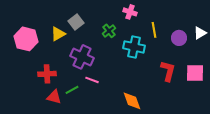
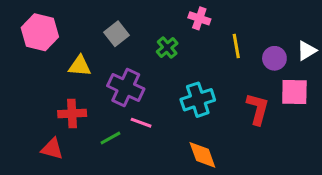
yellow triangle: (58, 34) -> (80, 66), moved, turned 35
pink hexagon: (26, 39) -> (40, 32), moved
cyan cross: (134, 47) -> (198, 100), moved, turned -30
pink square: (195, 73) -> (294, 92), moved
red triangle: (54, 97) -> (52, 149), moved

